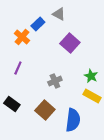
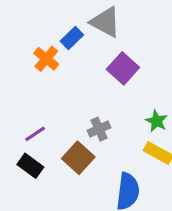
gray triangle: (59, 14) -> (105, 22), size x1.5
purple line: (18, 68) -> (35, 134), moved, turned 32
brown square: (45, 110) -> (78, 158), moved

